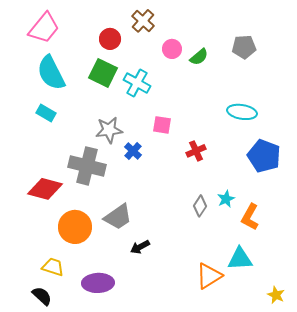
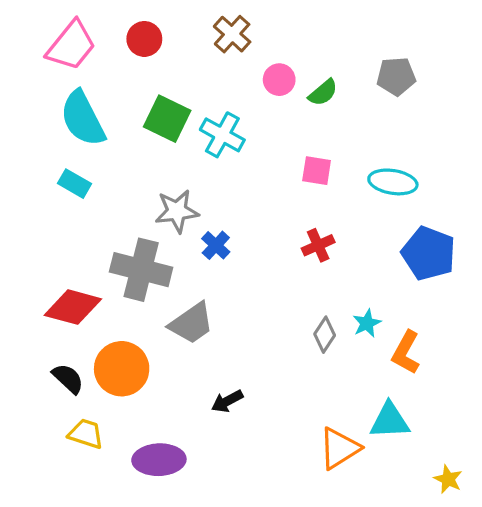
red circle: (110, 39) -> (144, 39), moved
pink square: (162, 125) -> (317, 171), moved
gray trapezoid: (118, 217) -> (191, 323), moved
black semicircle: (42, 296) -> (68, 378), moved

